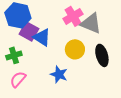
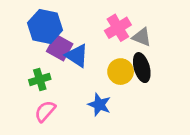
gray triangle: (91, 23) -> (142, 37), size x0.7
black ellipse: (102, 55) -> (142, 68), moved

